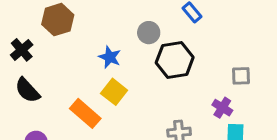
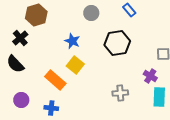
gray circle: (149, 33) -> (91, 13), moved
black cross: (22, 50) -> (20, 38), moved

